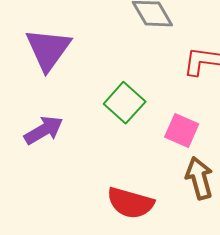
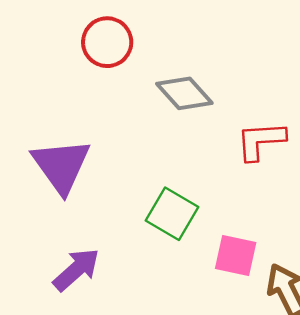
pink square: (182, 131) -> (236, 255), moved

